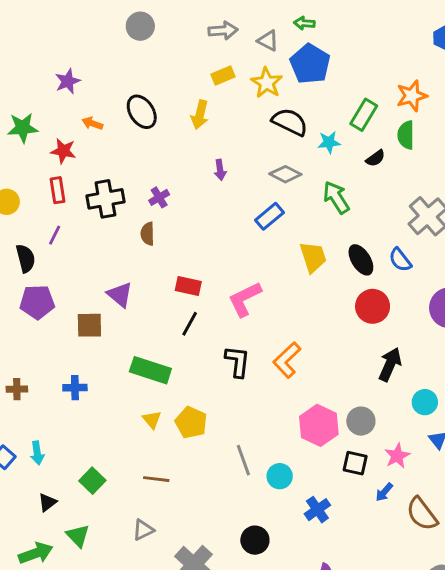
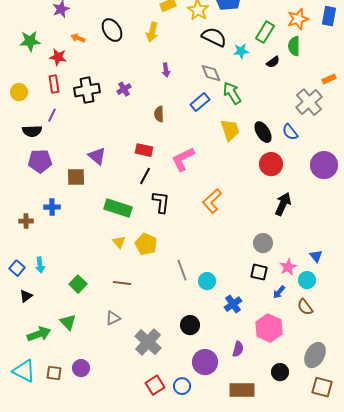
gray diamond: (285, 174) -> (211, 73), turned 40
green arrow: (336, 197) -> (232, 93), moved
brown semicircle: (148, 234) -> (159, 114), moved
black semicircle: (26, 258) -> (32, 131), turned 102
black L-shape: (238, 361) -> (161, 202), moved
blue cross: (75, 388) -> (52, 207), moved
cyan circle: (425, 402) -> (307, 280), moved
pink hexagon: (319, 425) -> (269, 328), moved
black triangle: (47, 502) -> (26, 296), moved
brown semicircle: (422, 514) -> (305, 307), size x0.7

